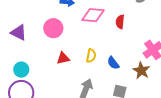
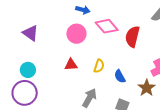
pink diamond: (93, 15) -> (107, 26), turned 35
red semicircle: (120, 22) -> (132, 37), size x1.5
pink circle: (53, 28) -> (76, 34), moved

